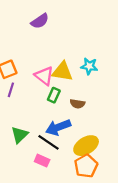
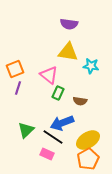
purple semicircle: (40, 21) -> (69, 24), moved, turned 42
yellow triangle: (62, 72) -> (68, 52), moved

